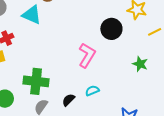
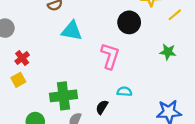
cyan triangle: (32, 15) -> (72, 31), moved
cyan semicircle: (92, 91) -> (124, 92), turned 40

